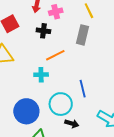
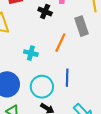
gray rectangle: (83, 35) -> (82, 26), turned -48
orange line: (55, 55) -> (60, 43), moved, turned -54

